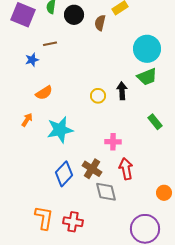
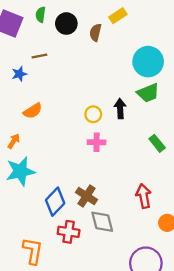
cyan star: (60, 130) -> (20, 171), moved
pink cross: (113, 142) -> (97, 142), moved
red arrow: (126, 169) -> (144, 196), moved
red cross: (73, 222) -> (69, 232), moved

